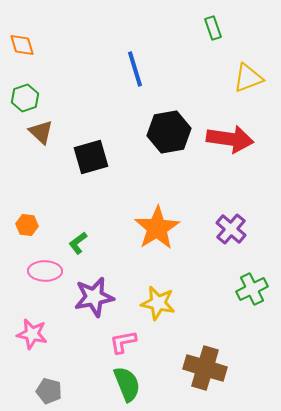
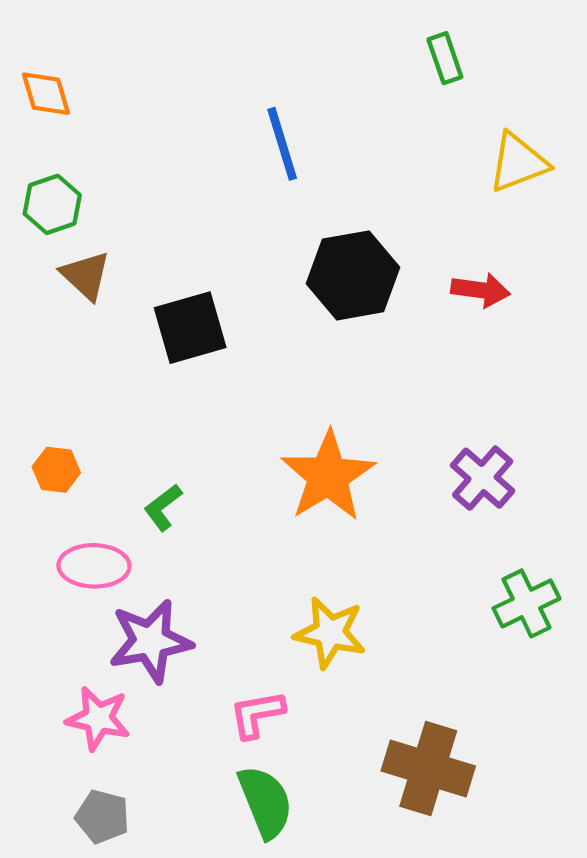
red arrow: (230, 139) -> (480, 290), size x0.6
purple star: (94, 297) -> (150, 641), moved
pink star: (32, 334) -> (98, 718), moved

